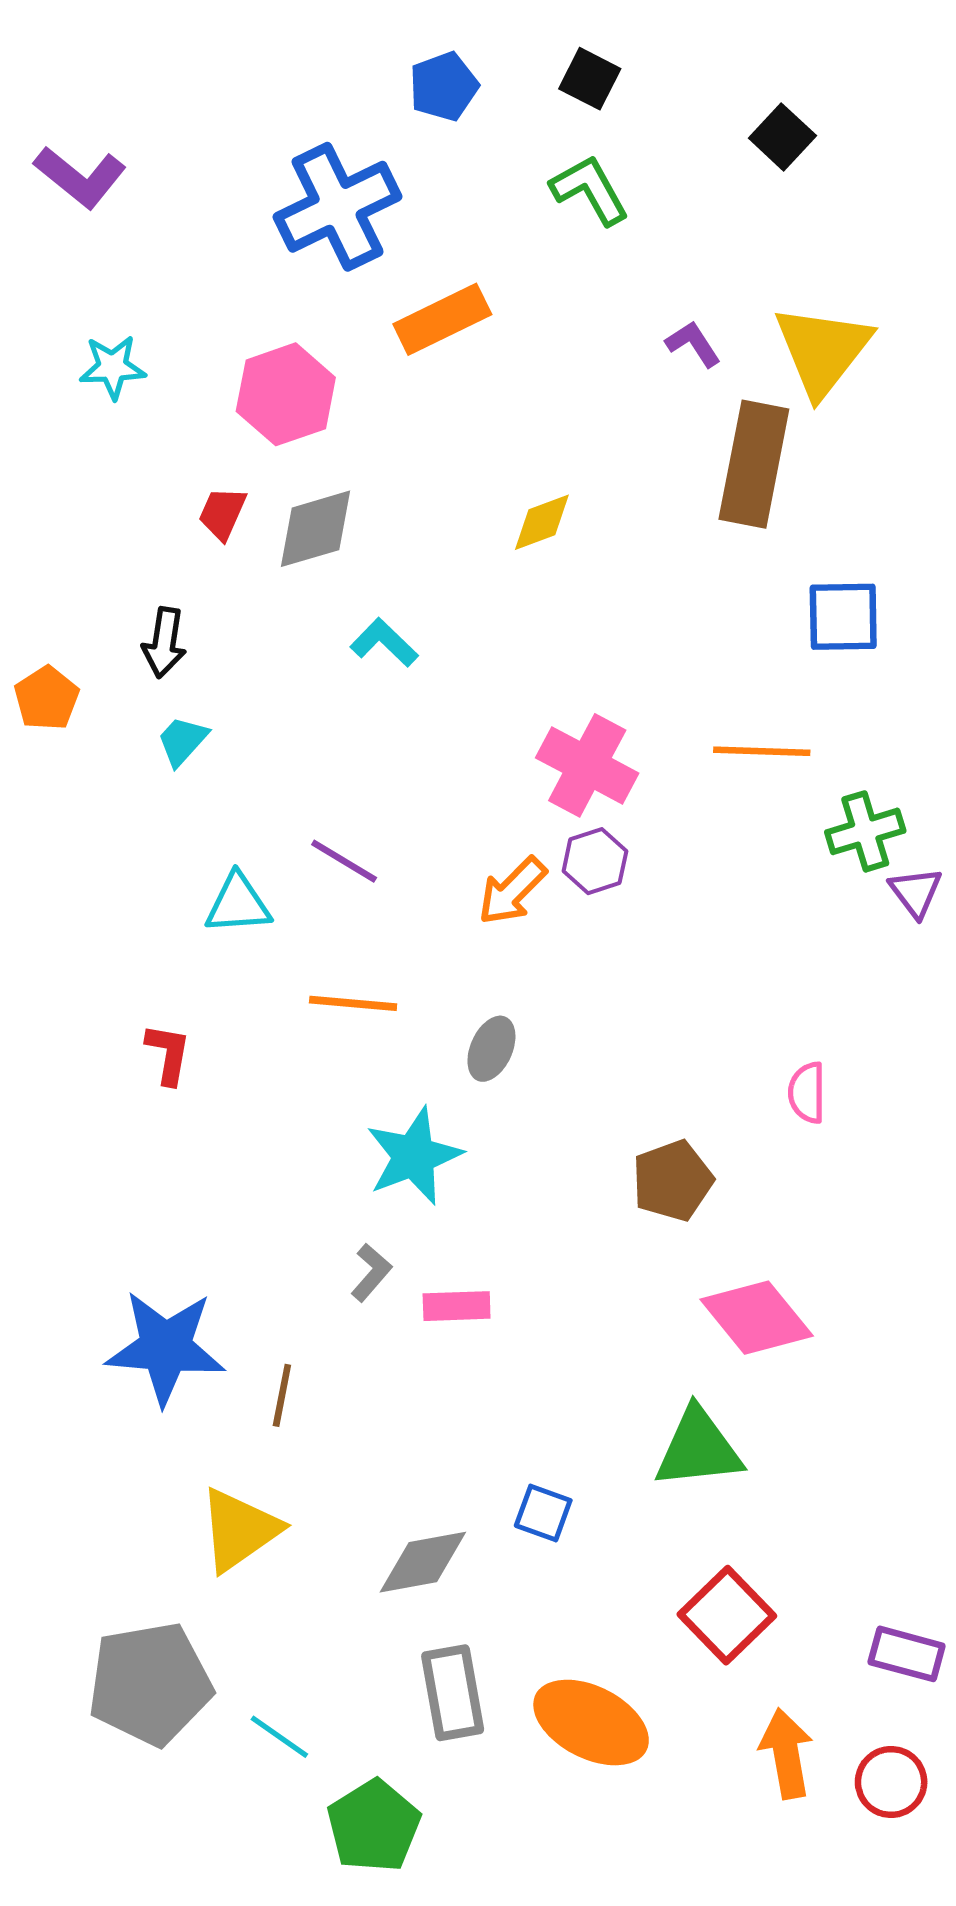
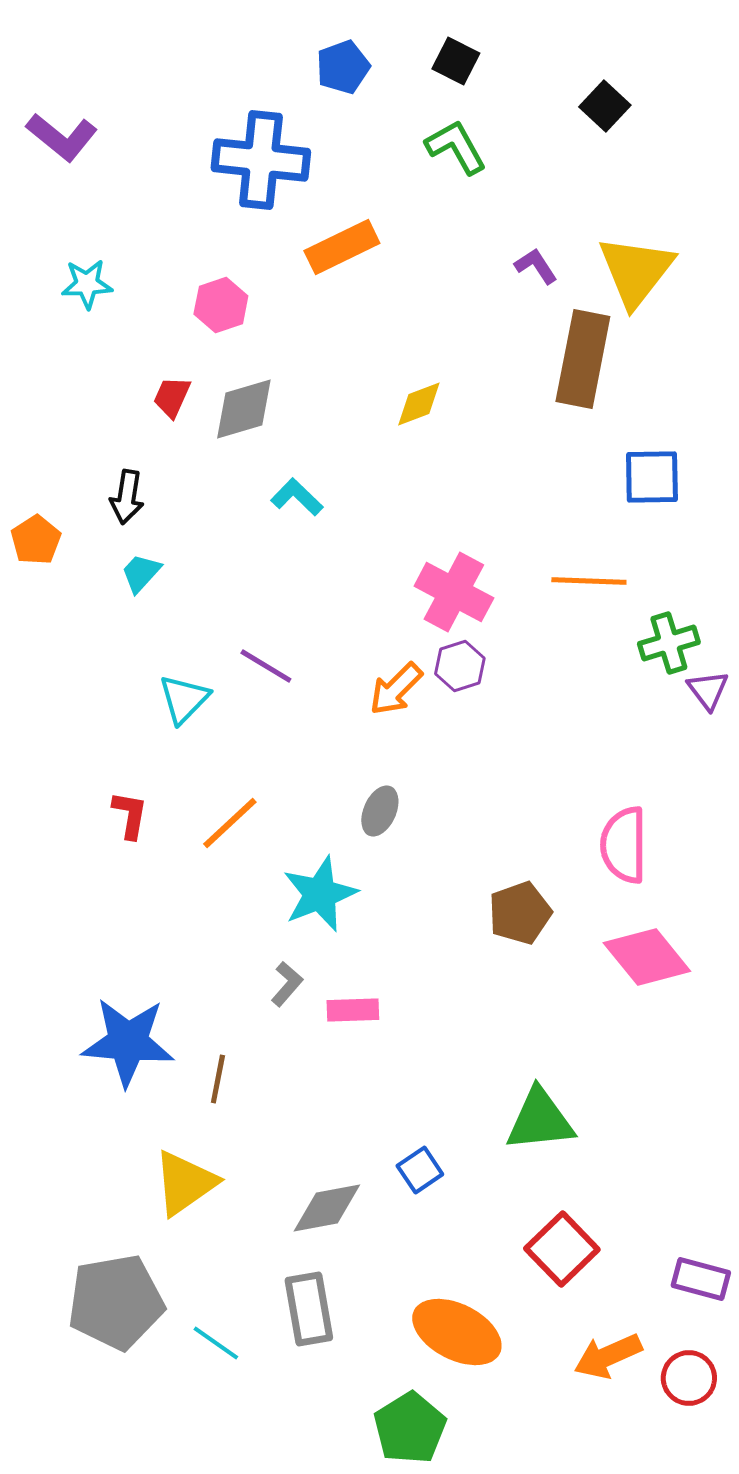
blue cross: (338, 207) -> (261, 160), turned 32
pink hexagon: (286, 394) -> (221, 305), size x0.7
cyan triangle: (238, 904) -> (184, 699), turned -42
orange line: (353, 1003) -> (230, 823), moved, turned -48
pink semicircle: (807, 1093) -> (624, 845), size x1.6
pink diamond: (757, 1318) -> (647, 957), moved
blue square: (543, 1513) -> (420, 1170), turned 36
gray rectangle: (453, 1693) -> (309, 1309), moved
orange arrow: (786, 1754) -> (608, 1356), turned -104
green pentagon: (374, 1826) -> (410, 1428), moved

